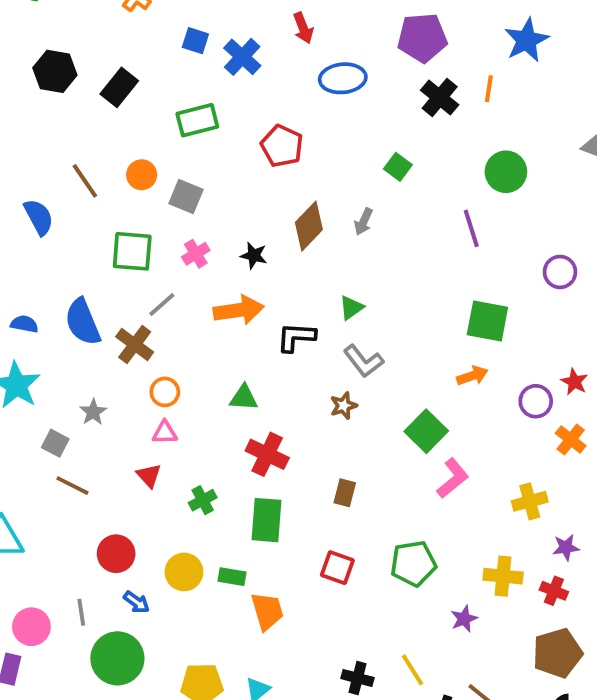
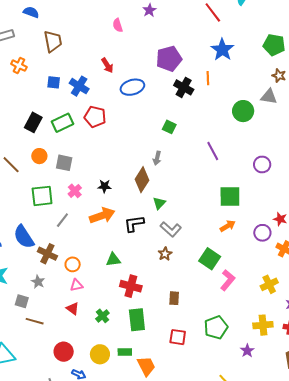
black rectangle: (119, 87) -> (33, 122), moved
red pentagon: (282, 146) -> (95, 117), moved
green circle: (506, 172) -> (243, 111), moved
brown diamond: (309, 226) -> (142, 180), moved
brown cross: (135, 344) -> (47, 254), moved

